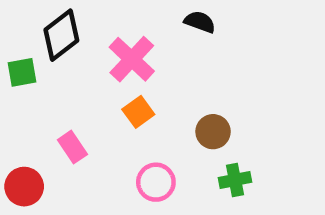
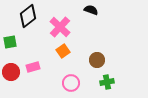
green square: (22, 72) -> (10, 42), moved
pink rectangle: (72, 147) -> (33, 67), turned -72
red circle: (24, 187) -> (11, 72), moved

